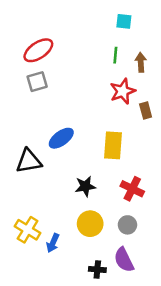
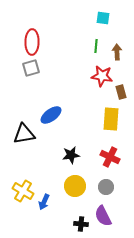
red ellipse: (38, 50) -> (32, 42), turned -55
red star: (123, 91) -> (102, 76), turned 30
yellow rectangle: (113, 145) -> (111, 119), moved

